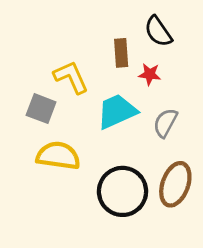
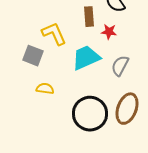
yellow semicircle: (58, 156) -> (45, 89), size x0.6

